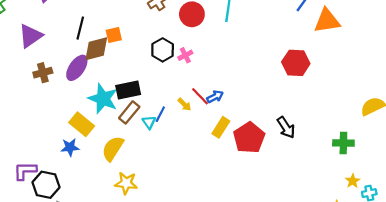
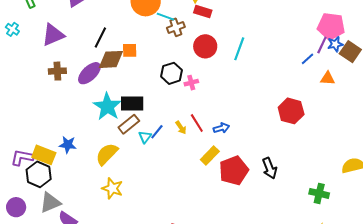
orange triangle: (327, 21) -> (328, 78), size x0.6
blue arrow: (215, 97) -> (221, 128), moved
yellow rectangle: (82, 124) -> (44, 155), moved, turned -30

